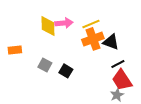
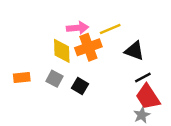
yellow diamond: (48, 26) -> (62, 51), moved
orange cross: (93, 39) -> (88, 47), moved
orange rectangle: (15, 50) -> (22, 78), moved

